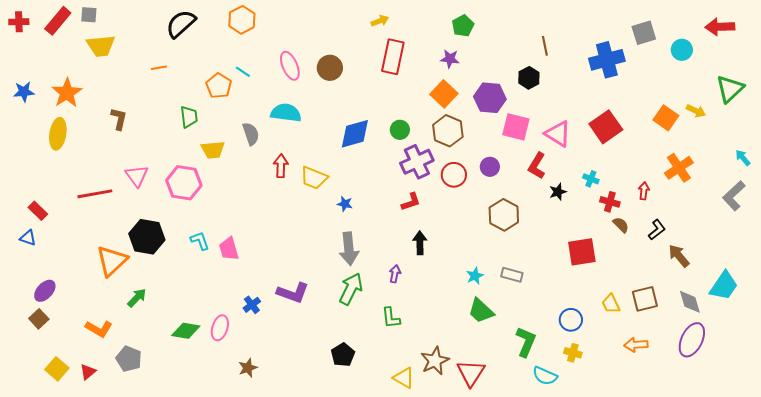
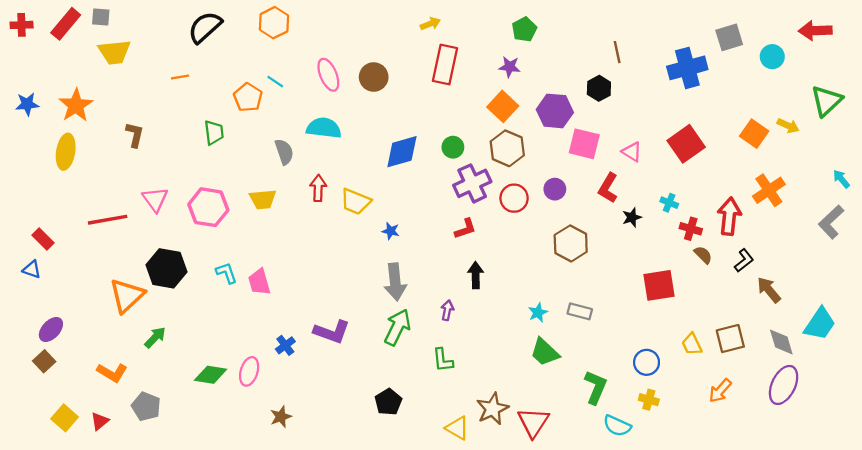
pink triangle: (558, 134) -> (632, 152), size x0.7
yellow trapezoid: (213, 150) -> (263, 199), moved
red arrow: (644, 191) -> (729, 216), size x1.8
orange arrow: (636, 345) -> (720, 391), turned -45

